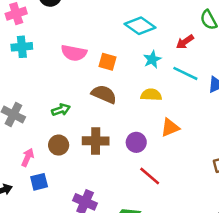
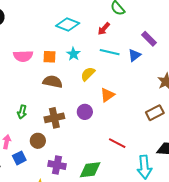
cyan star: (152, 59) -> (73, 54), moved
yellow semicircle: (151, 95) -> (88, 74), turned -35
green arrow: (61, 110) -> (22, 112), moved, turned 136
brown circle: (59, 145) -> (38, 141), moved
red line: (150, 176) -> (117, 143), moved

